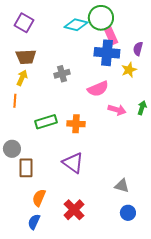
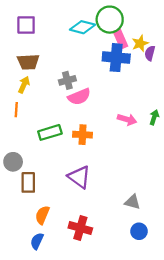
purple square: (24, 23) -> (26, 25), turned -30
yellow star: (129, 70) -> (140, 43), moved
pink semicircle: (98, 89) -> (79, 97), moved
red cross: (74, 210) -> (80, 228), turned -30

